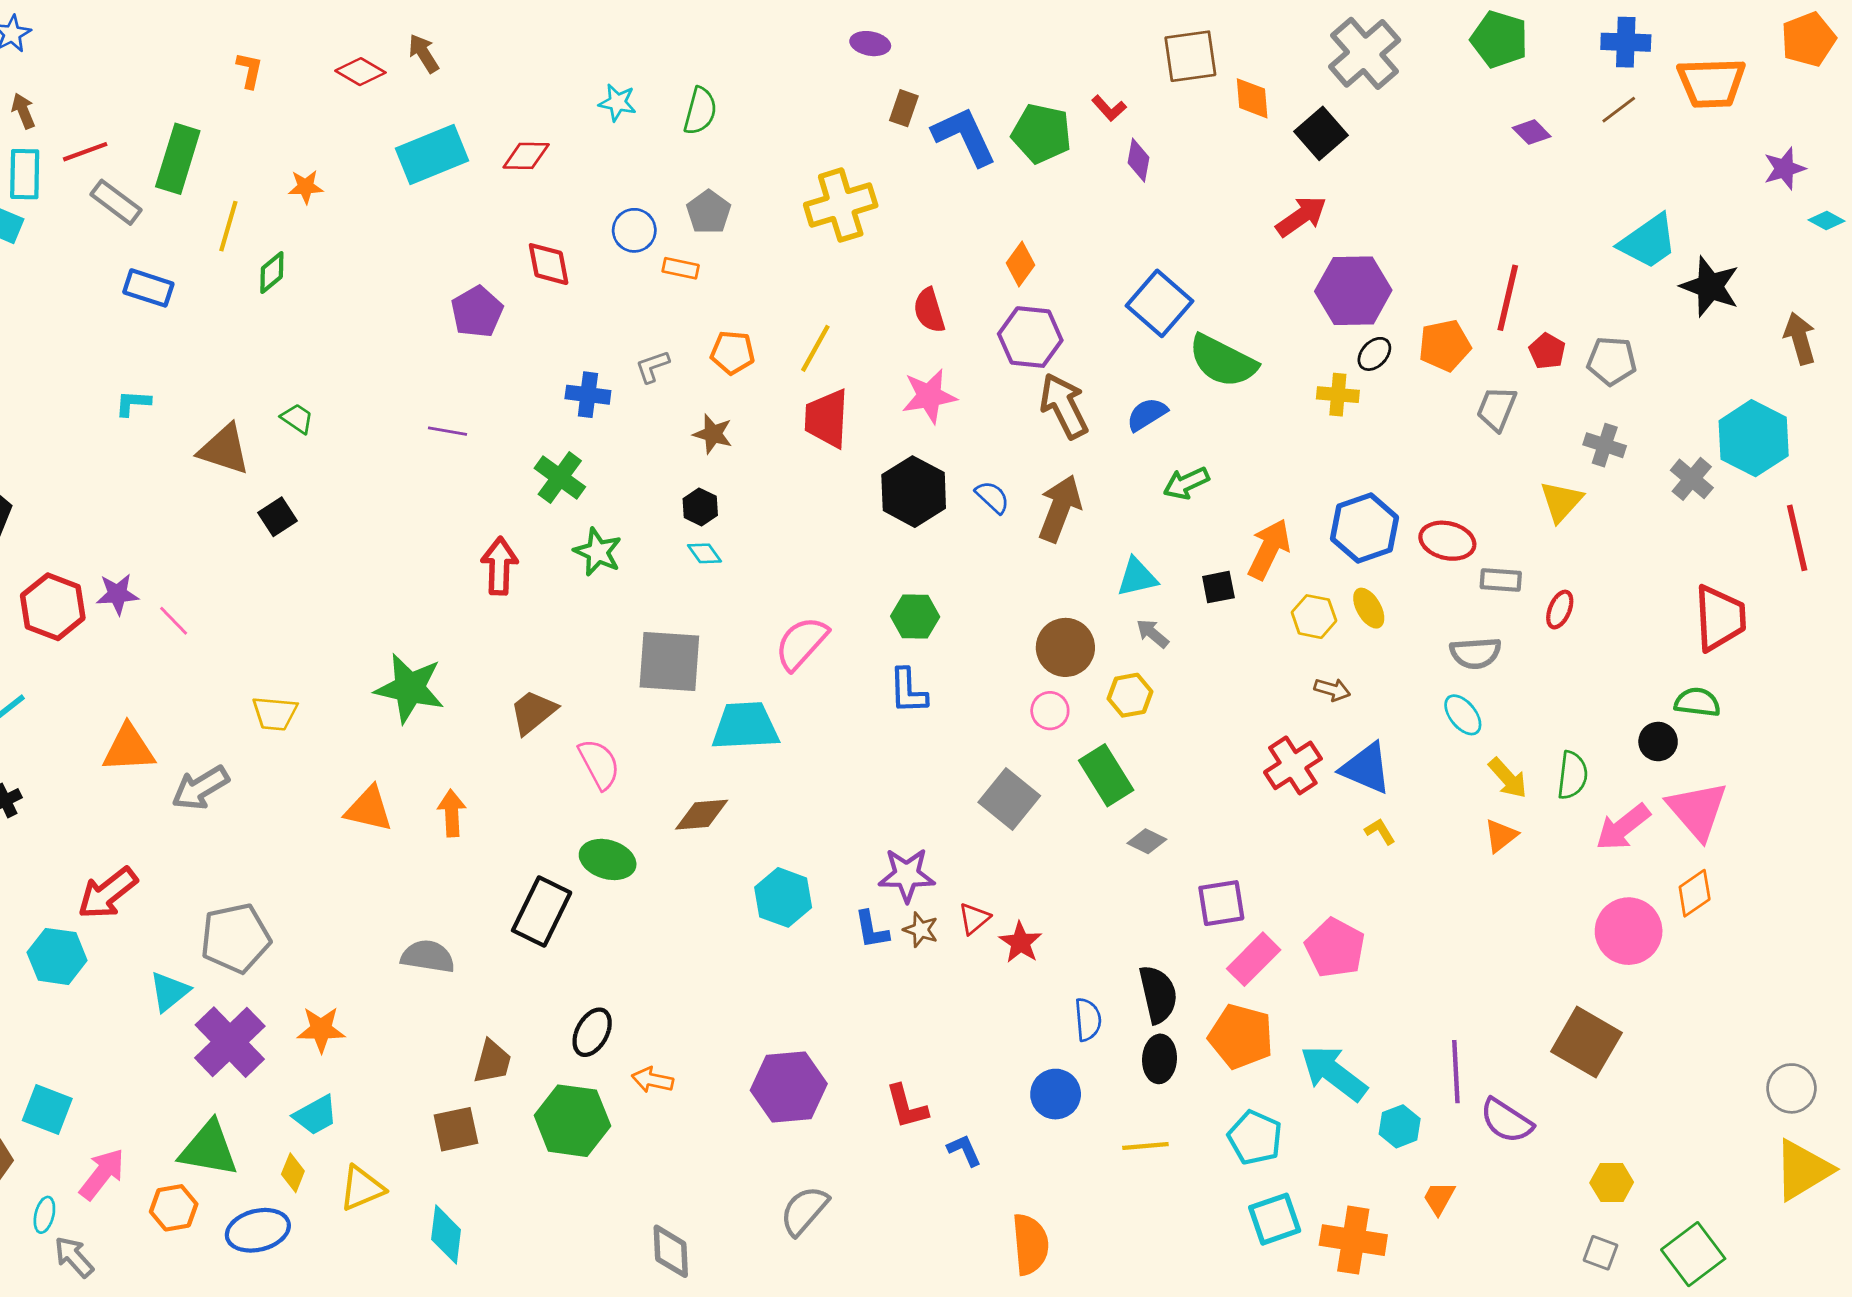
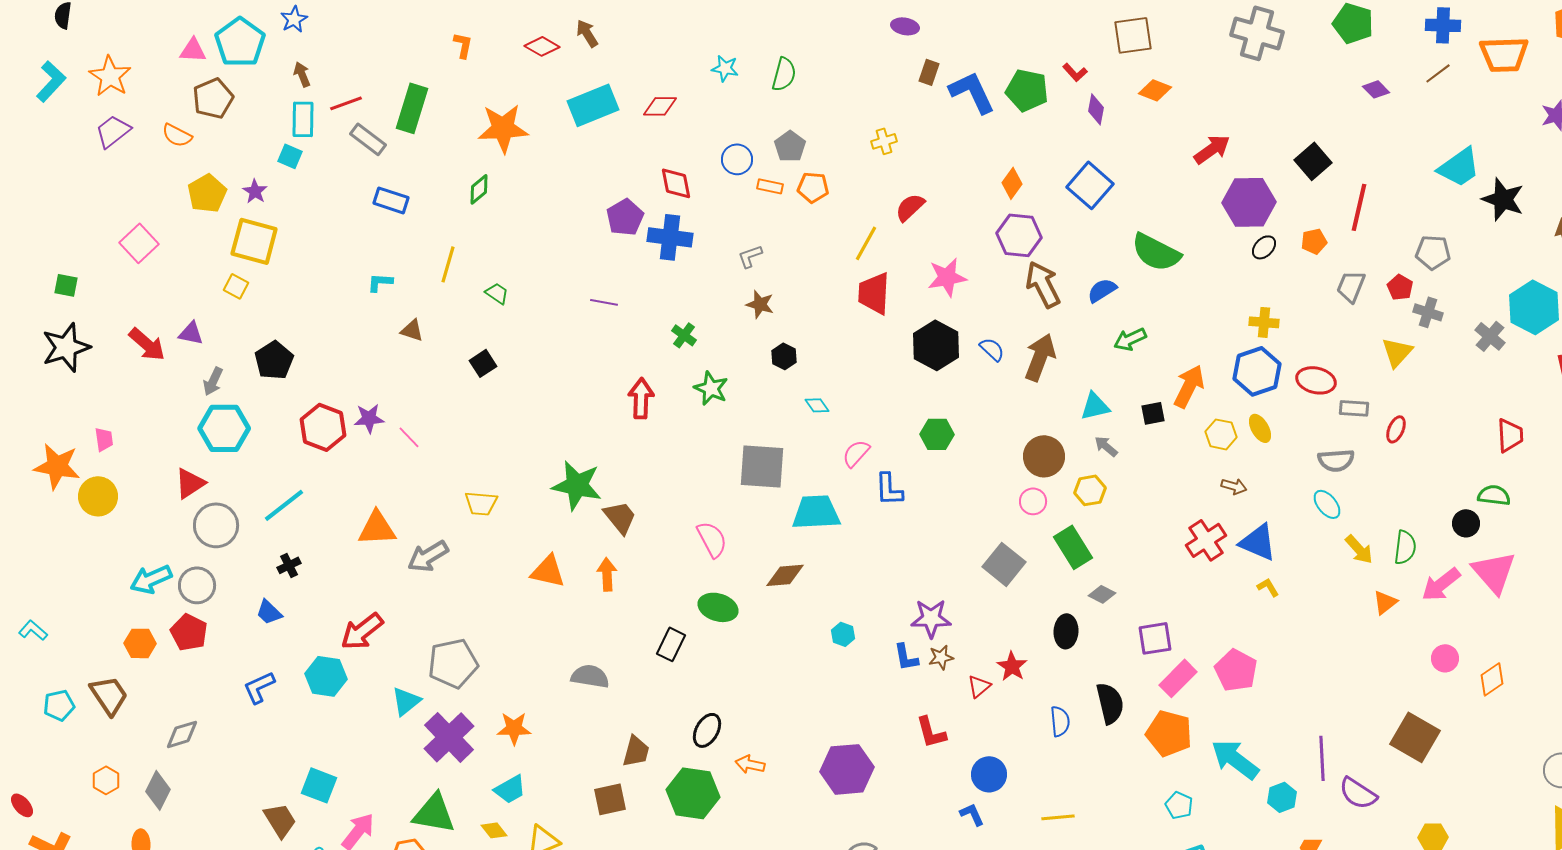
gray cross: (1365, 53) -> (1257, 33), turned -33
orange diamond: (1252, 98) -> (1155, 90), moved, turned -64
black square: (1321, 133) -> (1313, 161), moved
orange star: (306, 187) -> (503, 128), size x2.0
yellow cross: (841, 205) -> (884, 141), size x0.5
yellow line: (228, 226) -> (448, 264), moved
blue square: (1159, 303) -> (1090, 185), moved
red semicircle: (929, 310) -> (910, 207), moved, turned 64
orange pentagon: (1445, 345) -> (1314, 241), size x0.7
red pentagon: (1547, 351) -> (1400, 287), moved
orange pentagon: (733, 353) -> (813, 187), moved
blue cross: (588, 395) -> (670, 237), moved, size x1.4
yellow cross: (1338, 395) -> (1264, 322), moved
brown star: (713, 434) -> (760, 304), moved
brown triangle: (224, 449) -> (412, 330), moved, size x0.6
green cross: (560, 478) -> (684, 335), size x0.7
cyan diamond: (704, 553) -> (817, 405), moved
red trapezoid: (1720, 618) -> (1510, 435), size x0.7
pink semicircle: (801, 643) -> (856, 453), size x0.7
blue L-shape: (908, 691) -> (889, 489), moved
brown trapezoid: (533, 712) -> (620, 517), moved, turned 90
orange triangle: (1501, 836) -> (1385, 602), moved
orange diamond: (1695, 893) -> (1492, 679), moved
cyan hexagon: (783, 897) -> (843, 634), size x0.6
black rectangle: (542, 911) -> (671, 644), size x0.7
red triangle: (974, 918) -> (979, 686), moved
brown star: (921, 930) -> (941, 657), turned -30
pink circle: (1629, 931) -> (1445, 658), size x0.6
black ellipse: (1159, 1059) -> (1066, 631), moved
blue circle: (1056, 1094) -> (989, 774), moved
red L-shape: (907, 1107) -> (931, 732), moved
cyan pentagon: (1255, 1138) -> (1179, 805), size x0.7
yellow line: (1145, 1146) -> (1058, 817), moved
yellow diamond: (293, 1173) -> (494, 830), turned -60

